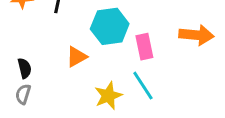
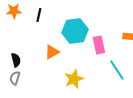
cyan line: (143, 86) -> (117, 70), moved

